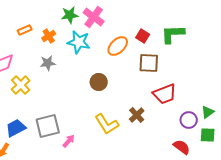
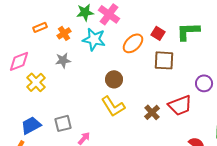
red trapezoid: (165, 94) -> (180, 105), moved
purple circle: (189, 120) -> (204, 83), moved
yellow L-shape: (107, 124) -> (113, 106), moved
gray square: (48, 126) -> (63, 123), size x0.7

